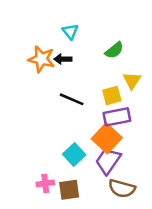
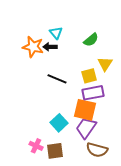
cyan triangle: (70, 31) -> (56, 33), moved
orange square: (107, 138) -> (85, 110), turned -30
pink cross: (45, 183) -> (36, 146), turned 32

